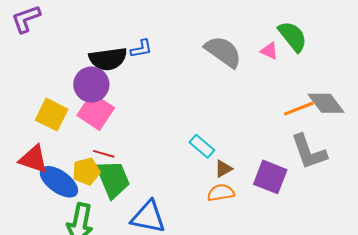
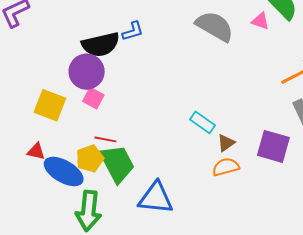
pink square: (96, 112) -> (93, 98), size x0.6
red triangle: (34, 159) -> (36, 151), size x0.6

